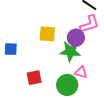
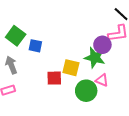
yellow square: (47, 34) -> (71, 68), moved

